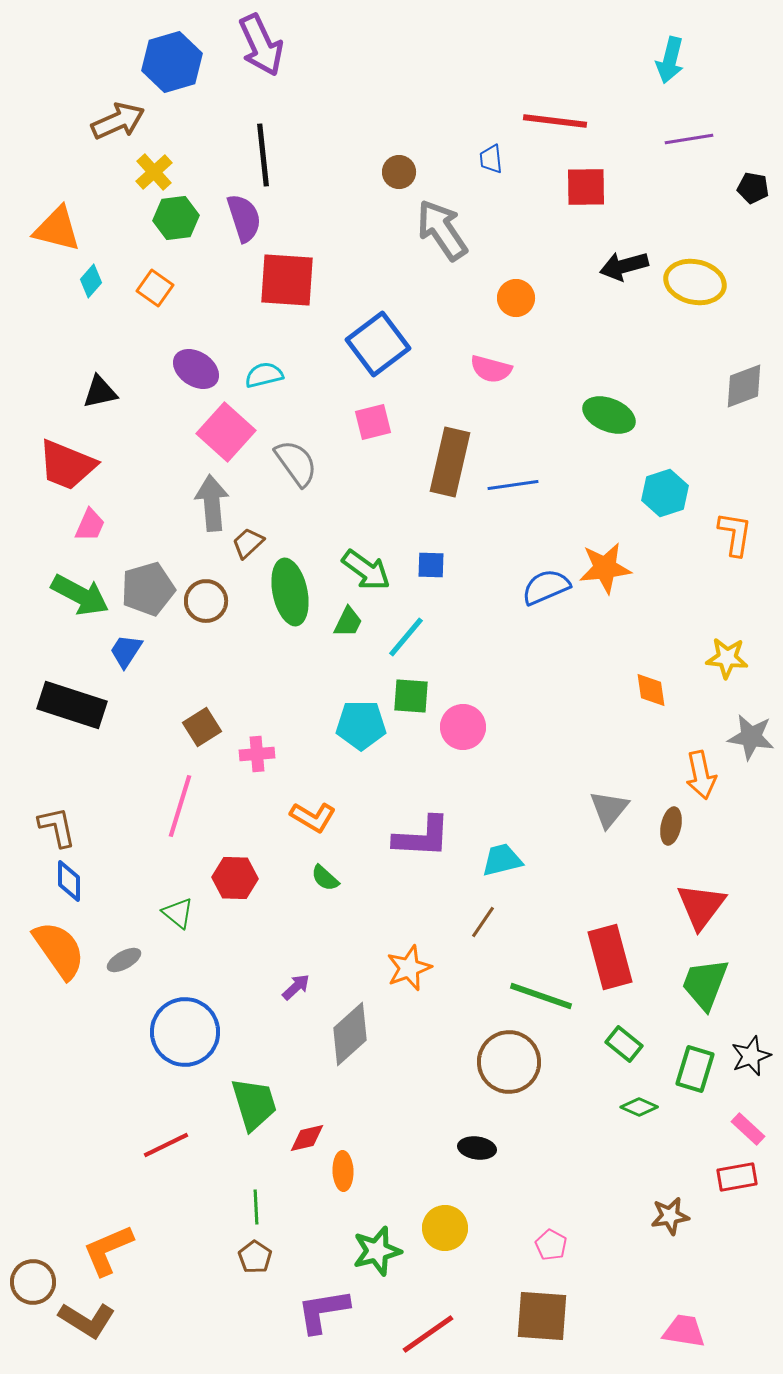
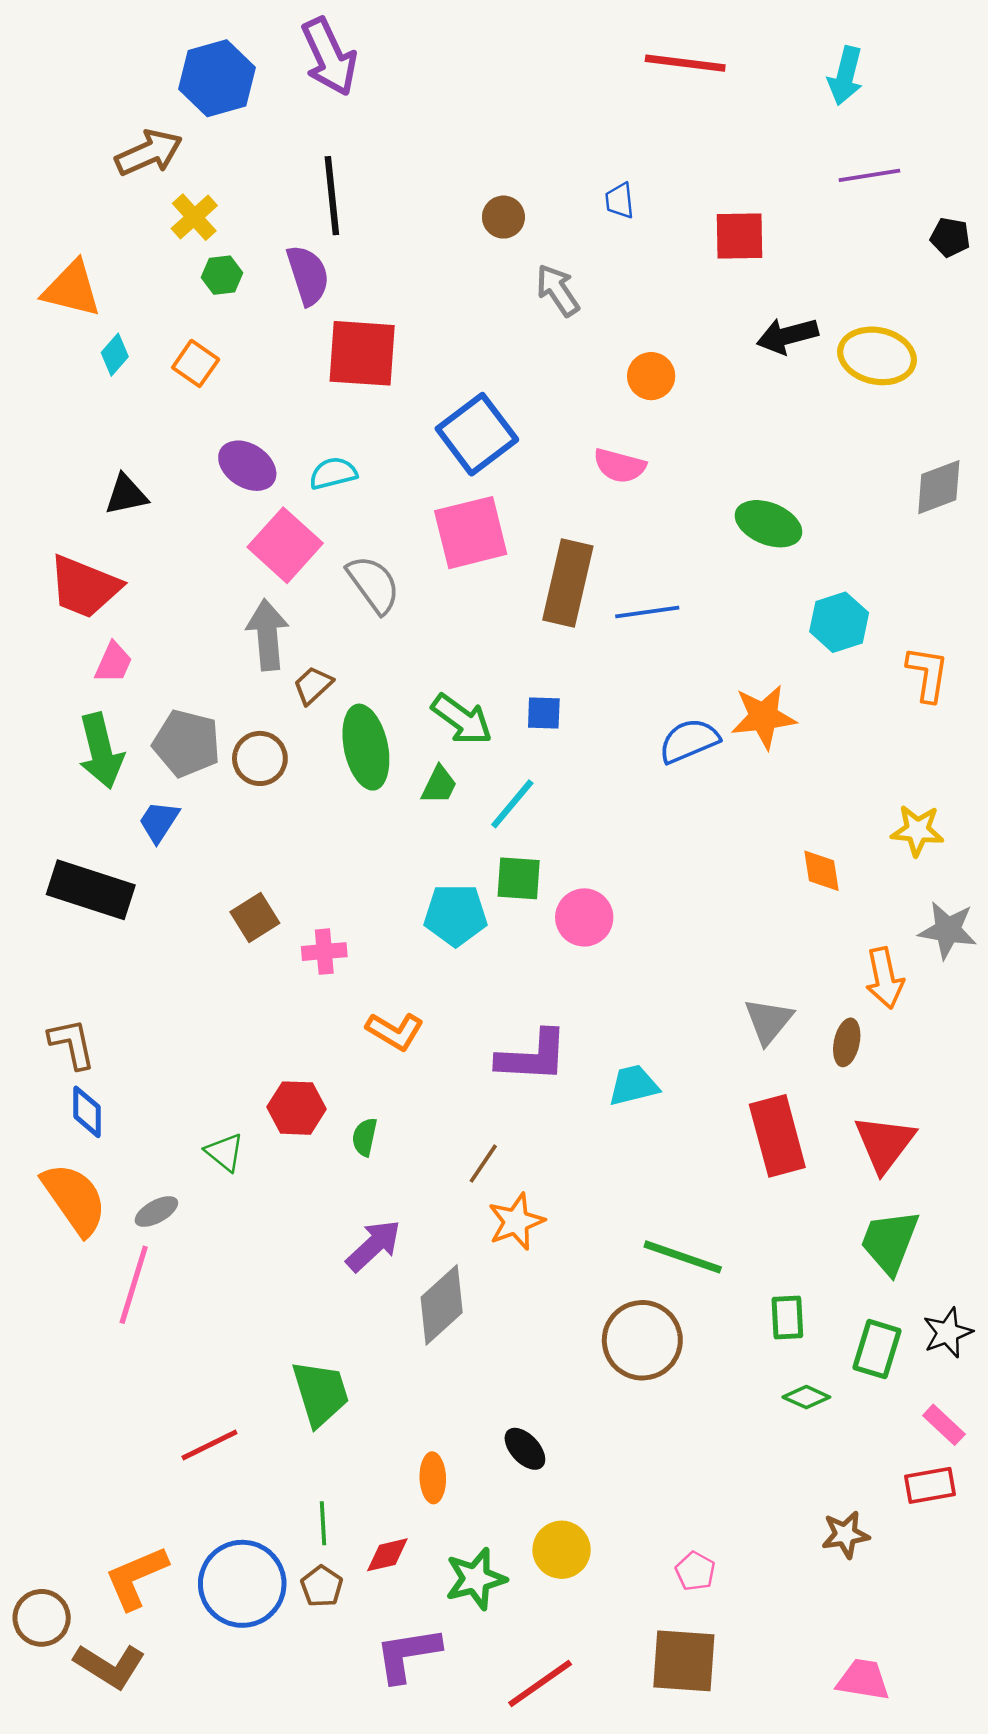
red line: (555, 121) -> (685, 63), moved
green hexagon: (176, 218) -> (222, 275), size x0.7
gray arrow: (442, 230) -> (558, 290), size x0.7
pink square: (373, 422) -> (471, 533), size x1.6
gray pentagon: (148, 589) -> (187, 743), turned 30
green arrow: (80, 595) -> (101, 751), turned 48
pink line: (180, 806) -> (134, 1285), moved
green semicircle: (325, 878) -> (365, 1137), moved, turned 60
brown line: (483, 922) -> (483, 1164), moved
red rectangle: (610, 957) -> (777, 1136), moved
purple arrow: (296, 987) -> (373, 1246), size x1.6
blue circle: (185, 1032) -> (242, 1584), moved
green rectangle: (624, 1044) -> (787, 1318), turned 48
red diamond: (307, 1138) -> (387, 1555), moved
black ellipse: (477, 1148) -> (525, 1449), moved, turned 39

